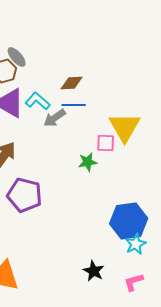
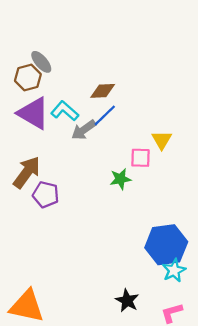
blue line: (74, 105) -> (105, 115), turned -45
yellow triangle: (125, 127) -> (162, 140), size x0.6
purple pentagon: (25, 195) -> (46, 195), moved, size x0.7

